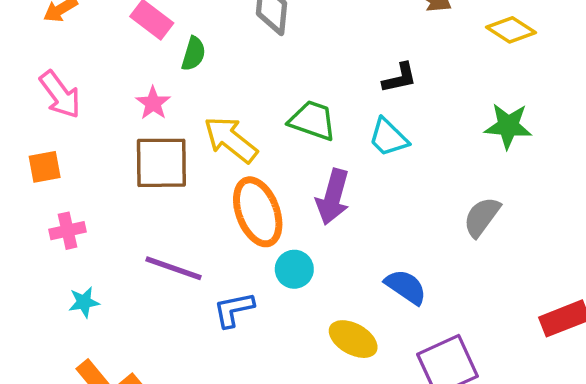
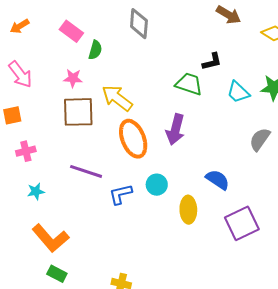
pink star: (153, 103) -> (73, 78), turned -30
green trapezoid: (312, 120) -> (189, 84), moved
cyan trapezoid: (388, 137) -> (238, 92), moved
cyan circle: (294, 269) -> (157, 185), moved
yellow ellipse: (353, 339) -> (188, 210), turned 60

